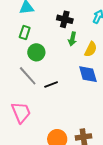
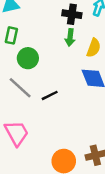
black cross: (65, 19) -> (72, 14), moved

